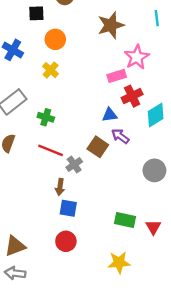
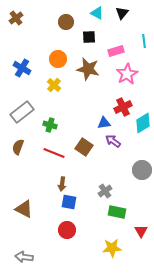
black square: (36, 13) -> (89, 37), moved
brown star: (111, 25) -> (88, 69), moved, turned 30
pink rectangle: (117, 76) -> (116, 51), moved
brown square: (98, 147) -> (84, 147), moved
gray cross: (74, 165) -> (105, 191), moved
red triangle: (153, 227) -> (141, 231), moved
brown triangle: (15, 246) -> (24, 209), moved, turned 48

